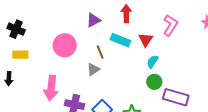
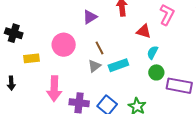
cyan rectangle: (120, 40) -> (118, 65), moved, turned -36
red triangle: (146, 40) -> (144, 31), turned -42
yellow rectangle: (20, 55) -> (31, 58), moved

